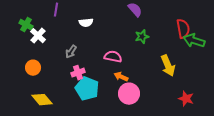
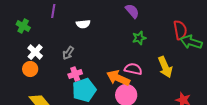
white cross: (38, 36) -> (35, 52), moved
pink semicircle: (113, 57) -> (133, 69), moved
orange arrow: (121, 77) -> (118, 78), size x1.6
cyan pentagon: (87, 89) -> (84, 90), turned 30

